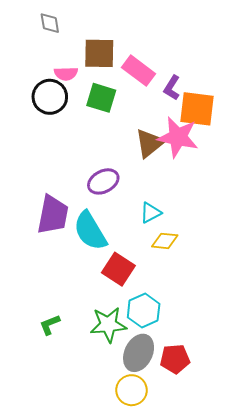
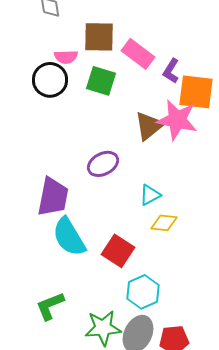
cyan semicircle: (90, 231) -> (69, 237), moved
green L-shape: (50, 325) -> (50, 306), size x1.4
green star: (108, 325) -> (103, 328), moved

